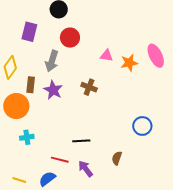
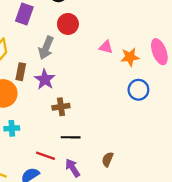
brown cross: (89, 87) -> (61, 107), moved, turned -35
blue circle: (142, 126) -> (138, 90), moved

